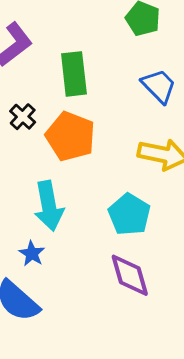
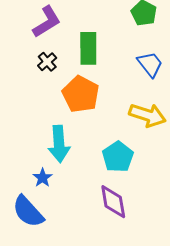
black cross: (23, 117) -> (47, 62), moved

